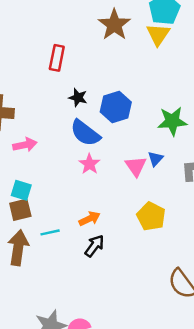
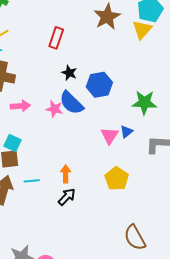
pink star: (89, 164) -> (54, 109), moved, turned -30
orange arrow: (90, 219) -> (66, 174), turned -72

